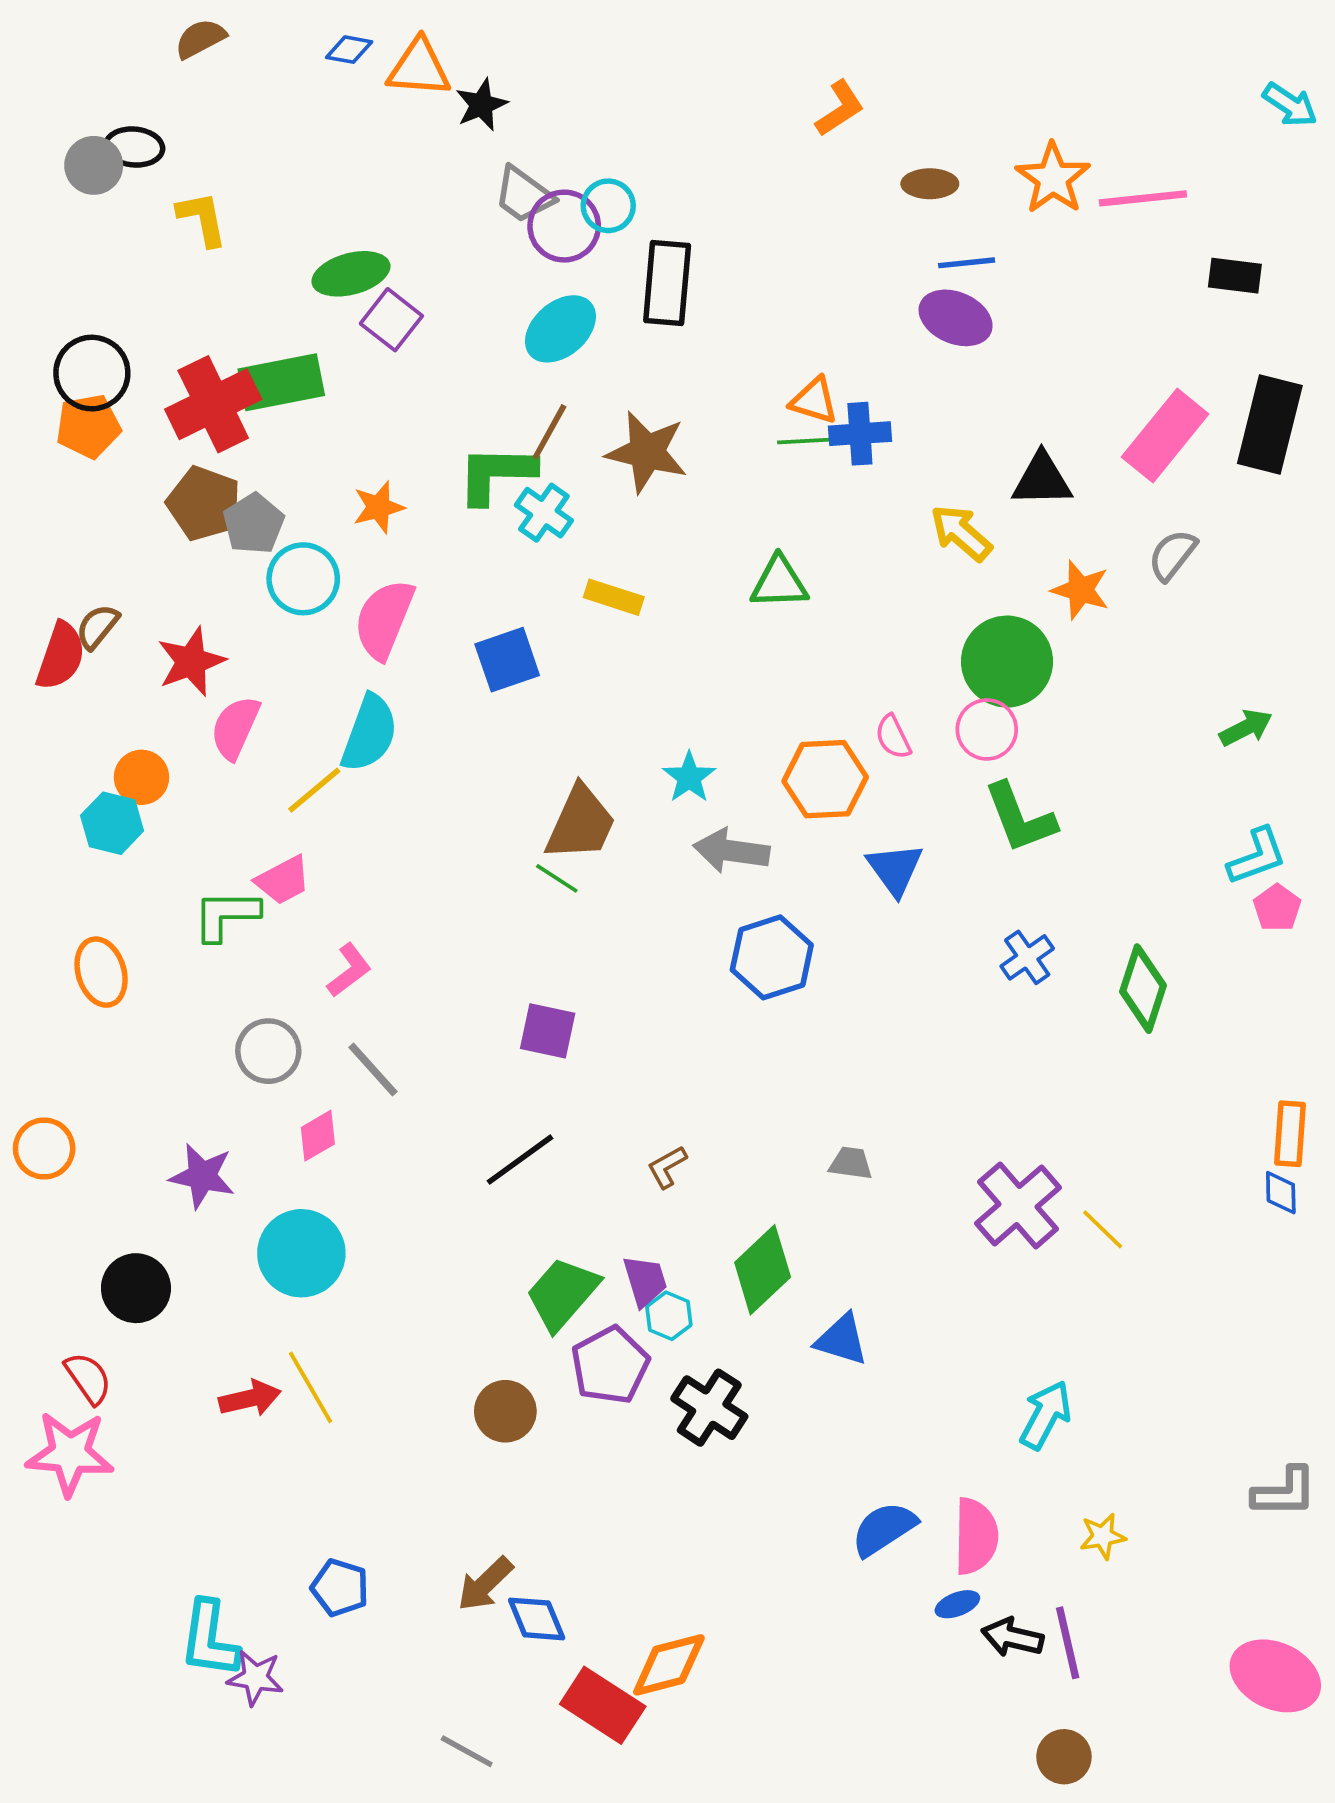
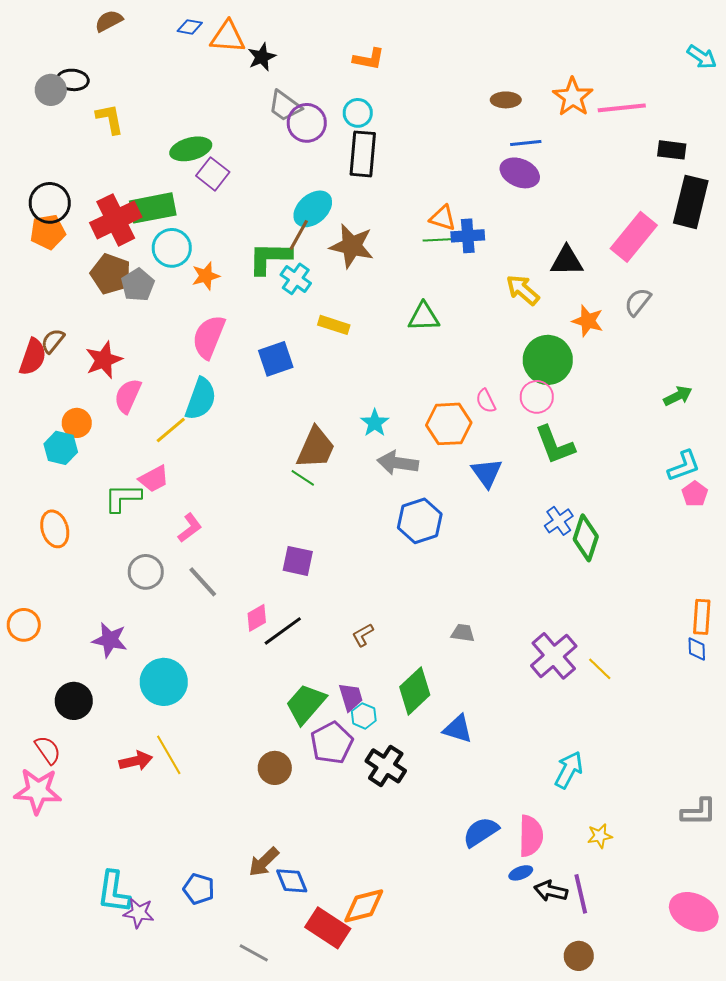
orange L-shape: (840, 108) -> (369, 59), moved, turned 44
cyan circle: (608, 206) -> (358, 113), moved
cyan ellipse: (560, 329) -> (313, 209), moved
black rectangle: (1270, 424) -> (691, 202), moved
cyan circle: (303, 579) -> (172, 248), moved
green diamond: (1143, 989) -> (586, 538), moved
pink diamond: (318, 1136) -> (257, 618), moved
blue pentagon: (340, 1588) -> (199, 889), moved

